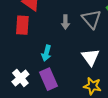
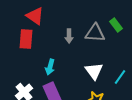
gray triangle: (91, 19) -> (95, 33), turned -45

